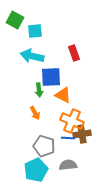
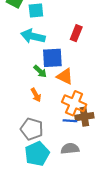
red rectangle: (74, 53) -> (76, 33), turned 42
green arrow: (39, 90) -> (40, 71), turned -40
gray pentagon: (44, 146) -> (32, 129), moved

